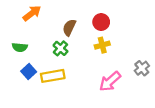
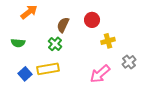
yellow cross: (102, 45) -> (108, 41), moved
blue square: (29, 72) -> (25, 74), moved

